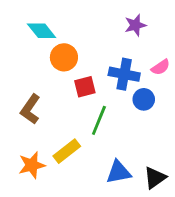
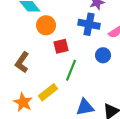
blue cross: (124, 74) -> (89, 24), moved
orange star: (32, 165) -> (23, 102), turned -30

